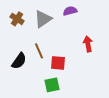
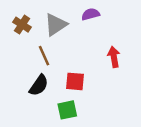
brown line: (39, 51) -> (44, 56), moved
black semicircle: (19, 61) -> (39, 85), moved

